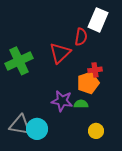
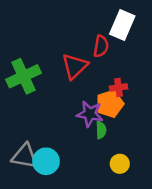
purple star: (62, 101) -> (90, 114), moved
green semicircle: (81, 104) -> (101, 130), turned 88

